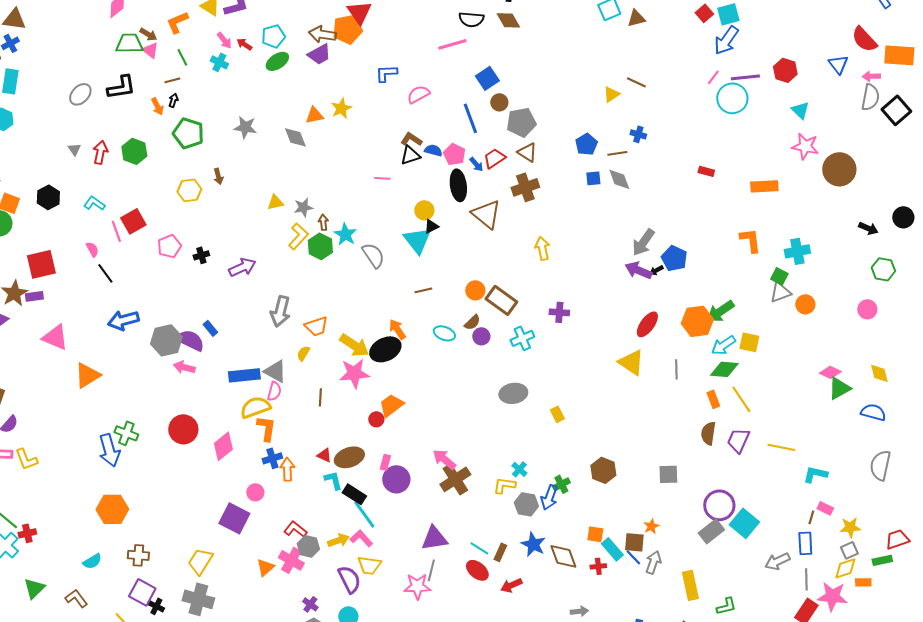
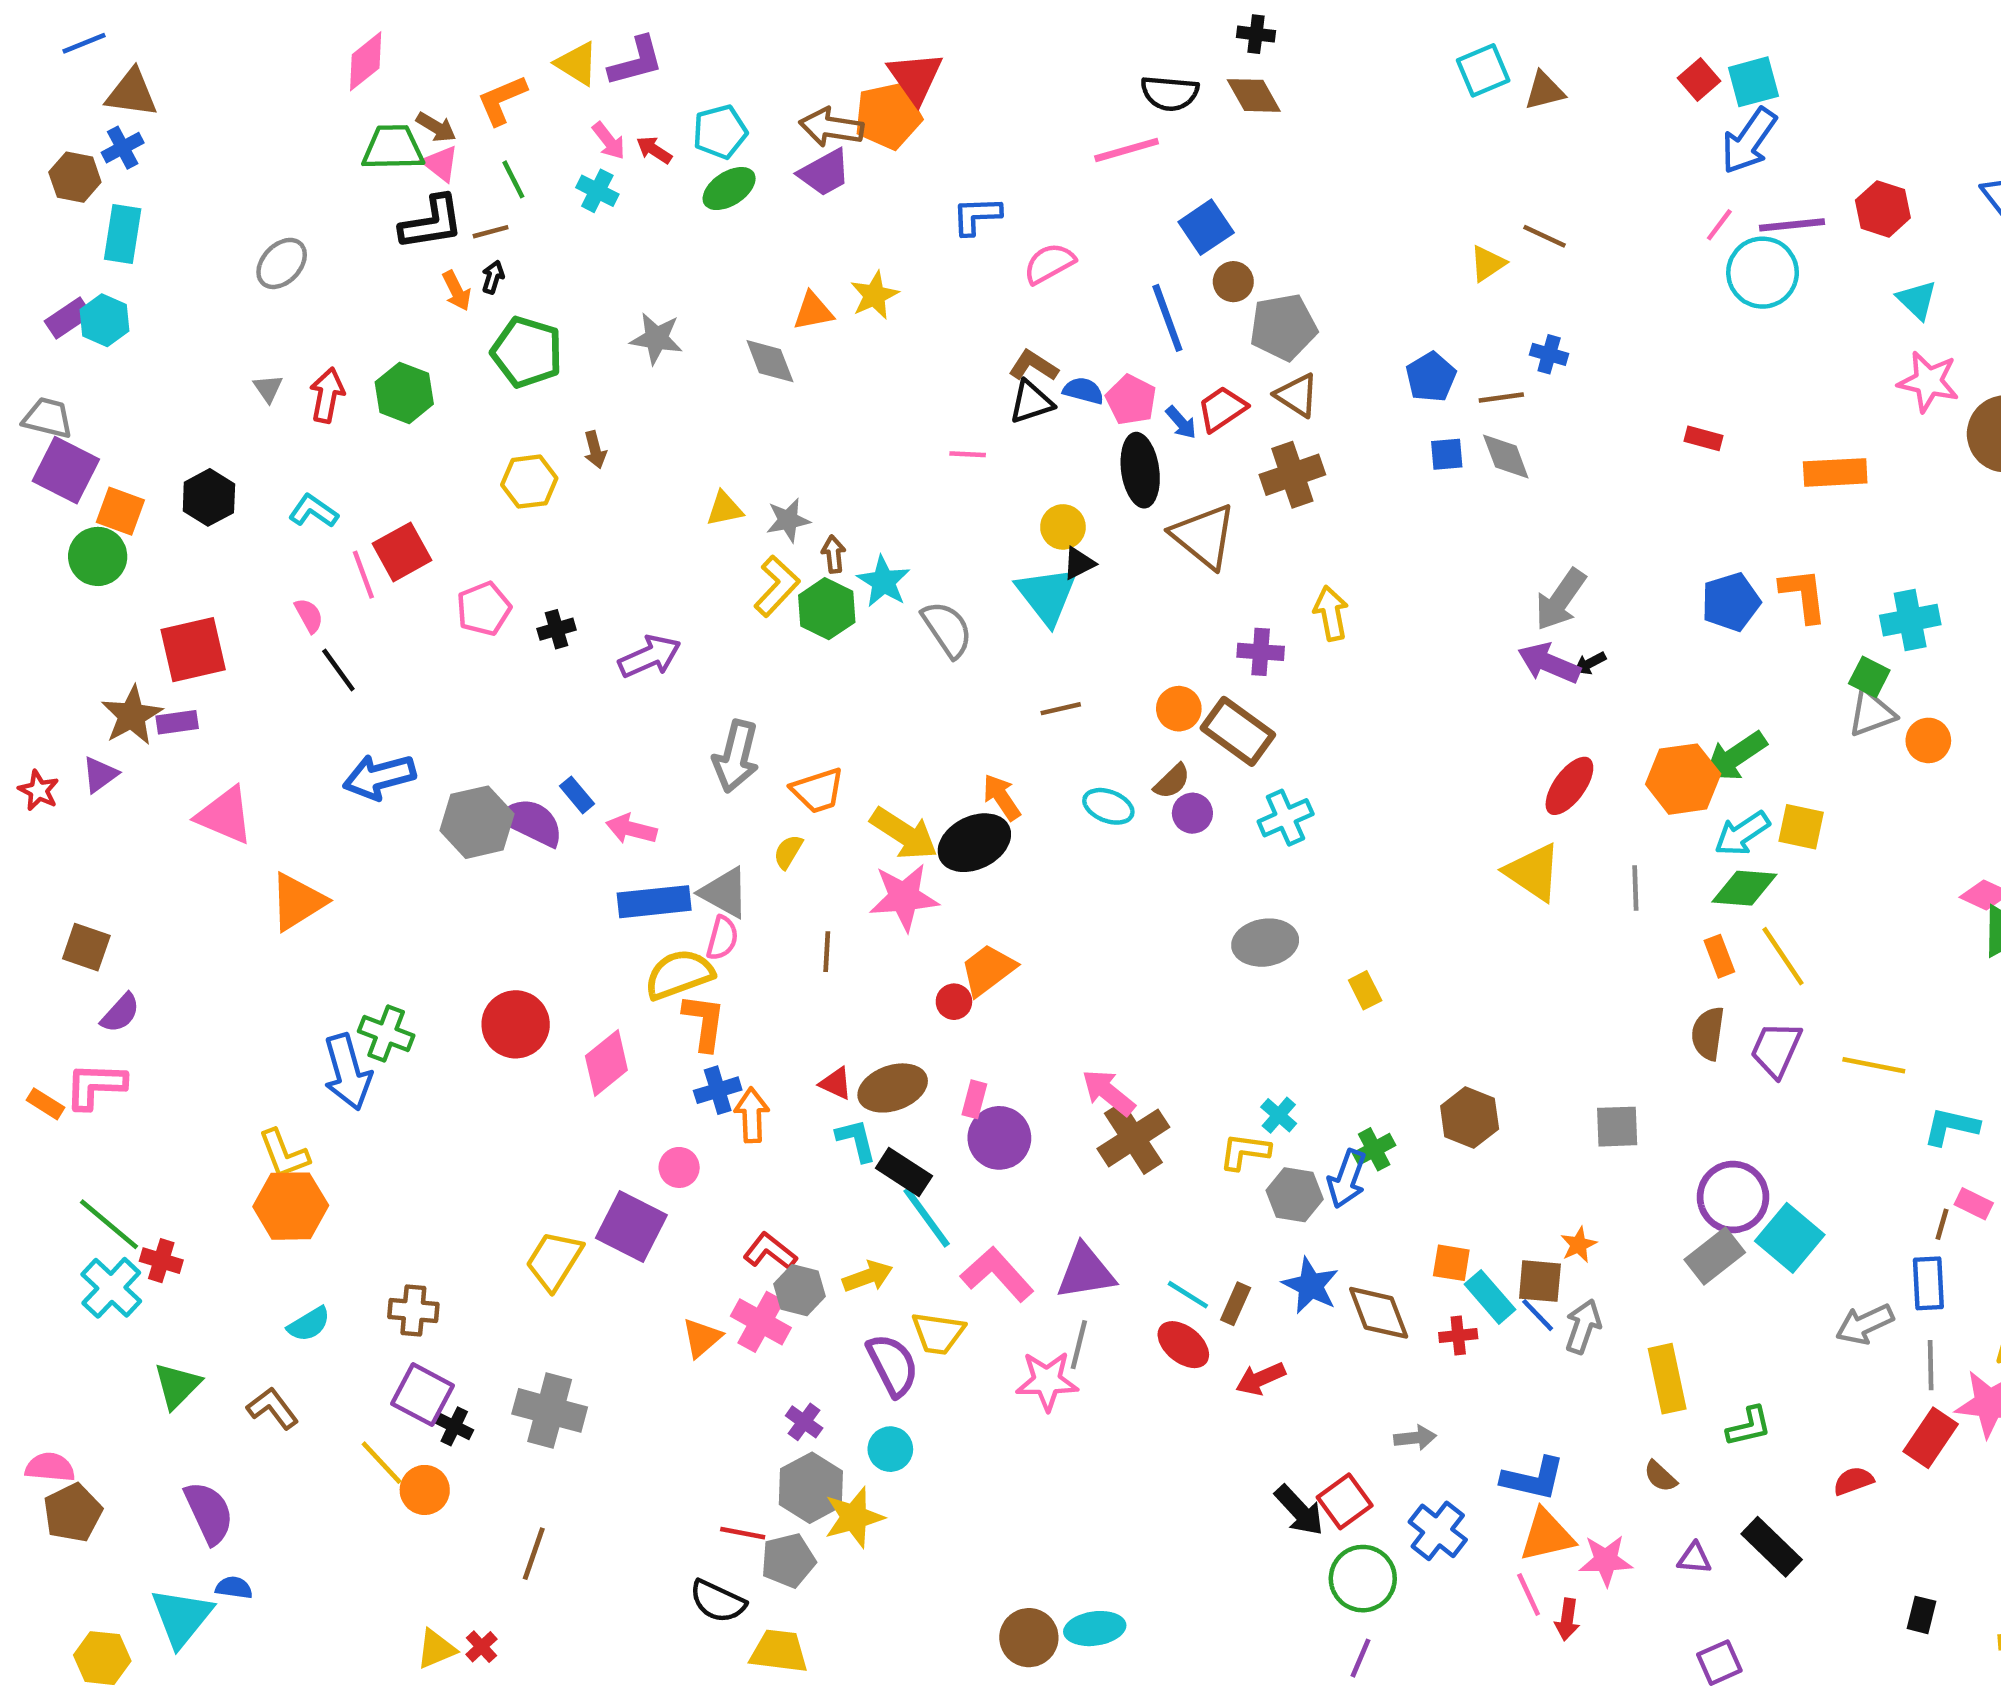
black L-shape: (121, 87) -> (432, 223), moved
blue pentagon: (674, 258) -> (1731, 602), moved, turned 30
purple cross: (559, 312) -> (1261, 652), moved
pink arrow: (184, 367) -> (631, 829), moved
yellow L-shape: (26, 459) -> (284, 1154), moved
orange hexagon: (112, 509) -> (291, 1206), moved
red cross: (27, 533) -> (161, 1261), turned 30
pink L-shape: (361, 538) -> (997, 1274), moved, size x1.4
yellow trapezoid: (200, 561) -> (554, 1261), moved

